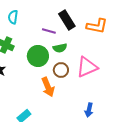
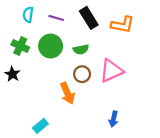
purple line: (49, 31) -> (56, 18), moved
green circle: (38, 56) -> (51, 46), moved

